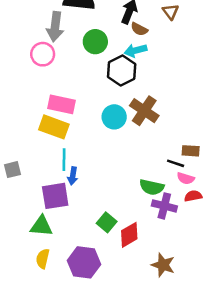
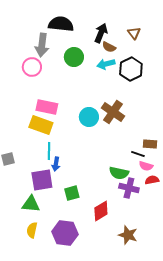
black hexagon: (122, 71) -> (131, 69), moved
green square: (107, 222) -> (72, 193), moved, turned 35

